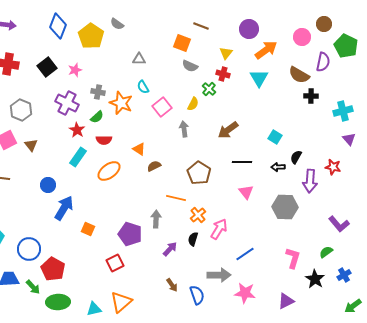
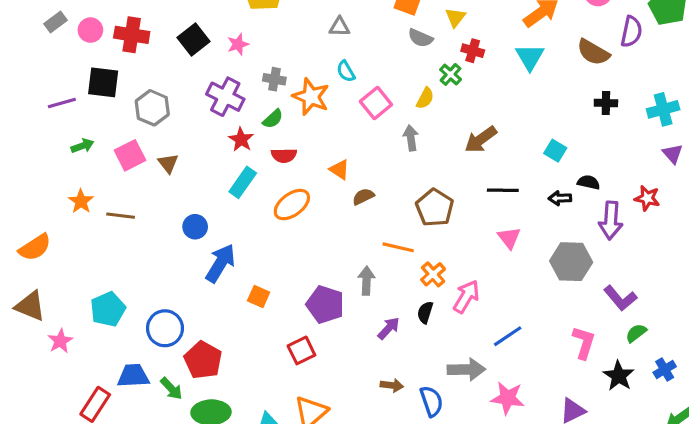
yellow triangle: (226, 53) -> (455, 17), moved
black cross: (311, 96) -> (606, 103), moved
black semicircle: (296, 157) -> (589, 182), turned 72
purple L-shape: (339, 224) -> (620, 298), moved
brown arrow: (172, 285) -> (392, 385), turned -48

